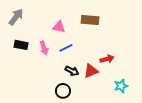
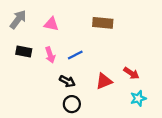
pink triangle: (59, 27) -> (51, 24), moved
red arrow: (107, 59) -> (131, 73), moved, turned 48
black arrow: (72, 71) -> (67, 81), moved

